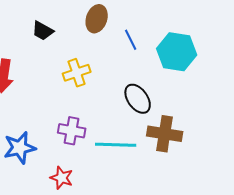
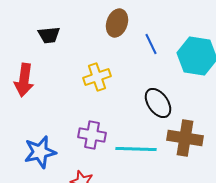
black trapezoid: (43, 31) -> (49, 35), moved, turned -35

